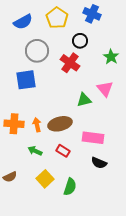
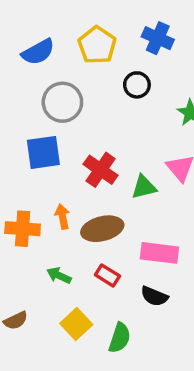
red cross: (70, 63) -> (101, 170), moved
orange arrow: (37, 125) -> (62, 217), moved
black semicircle: (99, 163) -> (154, 296), moved

